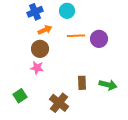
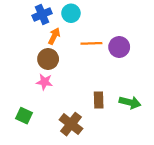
cyan circle: (67, 11) -> (71, 13), moved
orange arrow: (45, 30) -> (54, 36), turned -40
green square: (20, 96) -> (24, 116), turned -32

